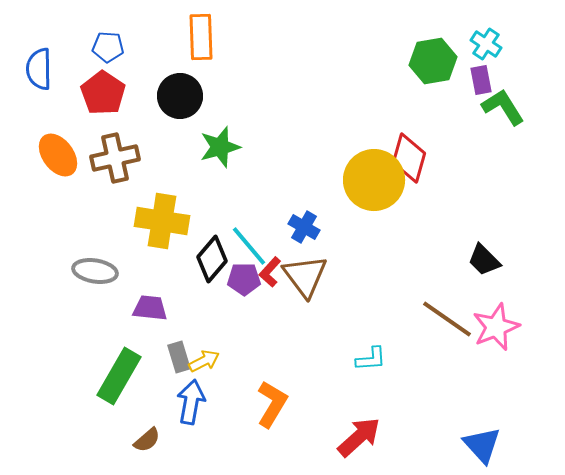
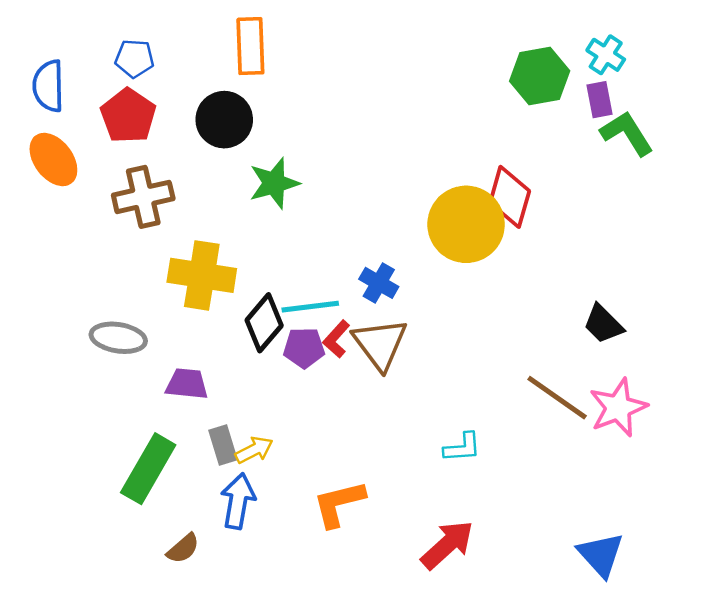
orange ellipse: (58, 155) -> (53, 159), moved
cyan line: (249, 246) -> (310, 307), turned -57
orange L-shape: (272, 404) -> (339, 504), turned -135

